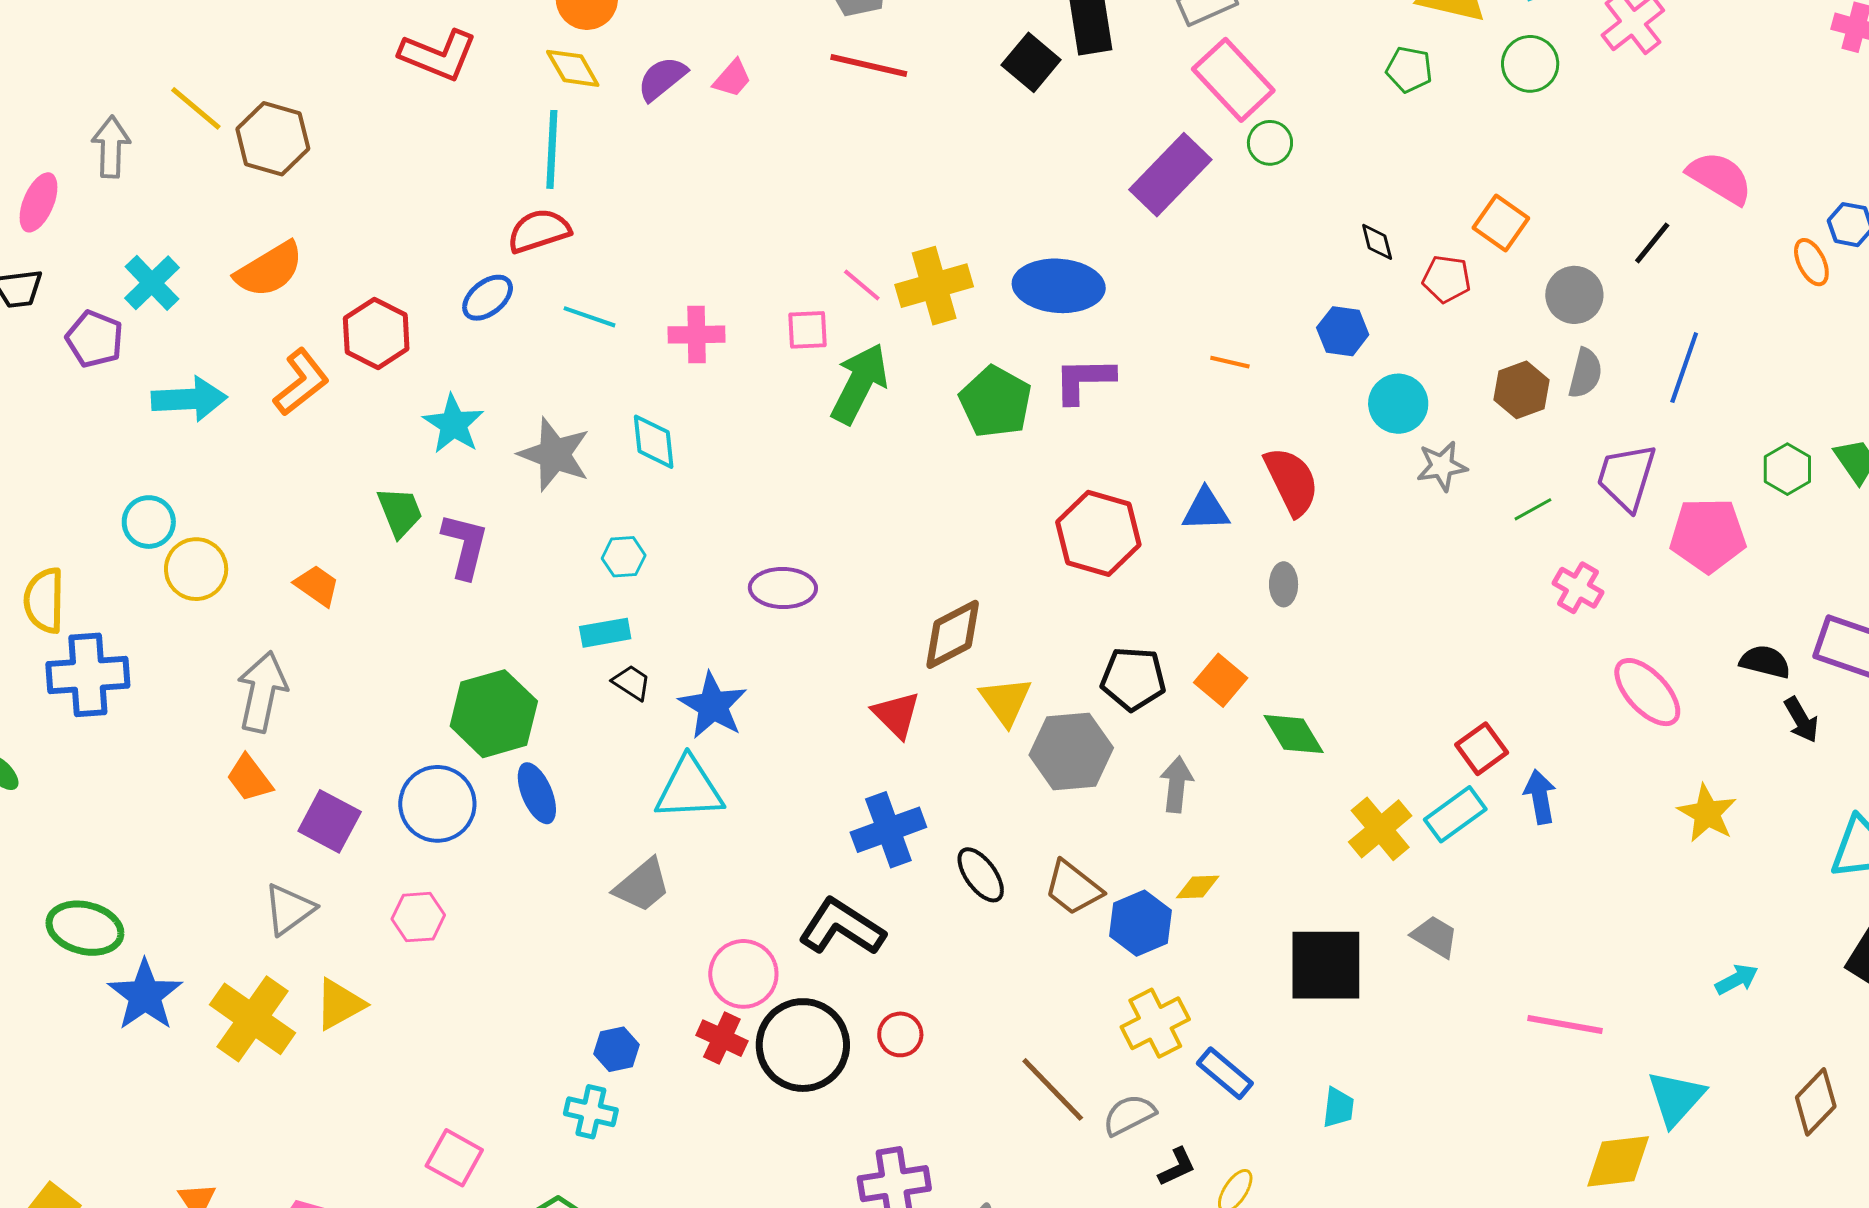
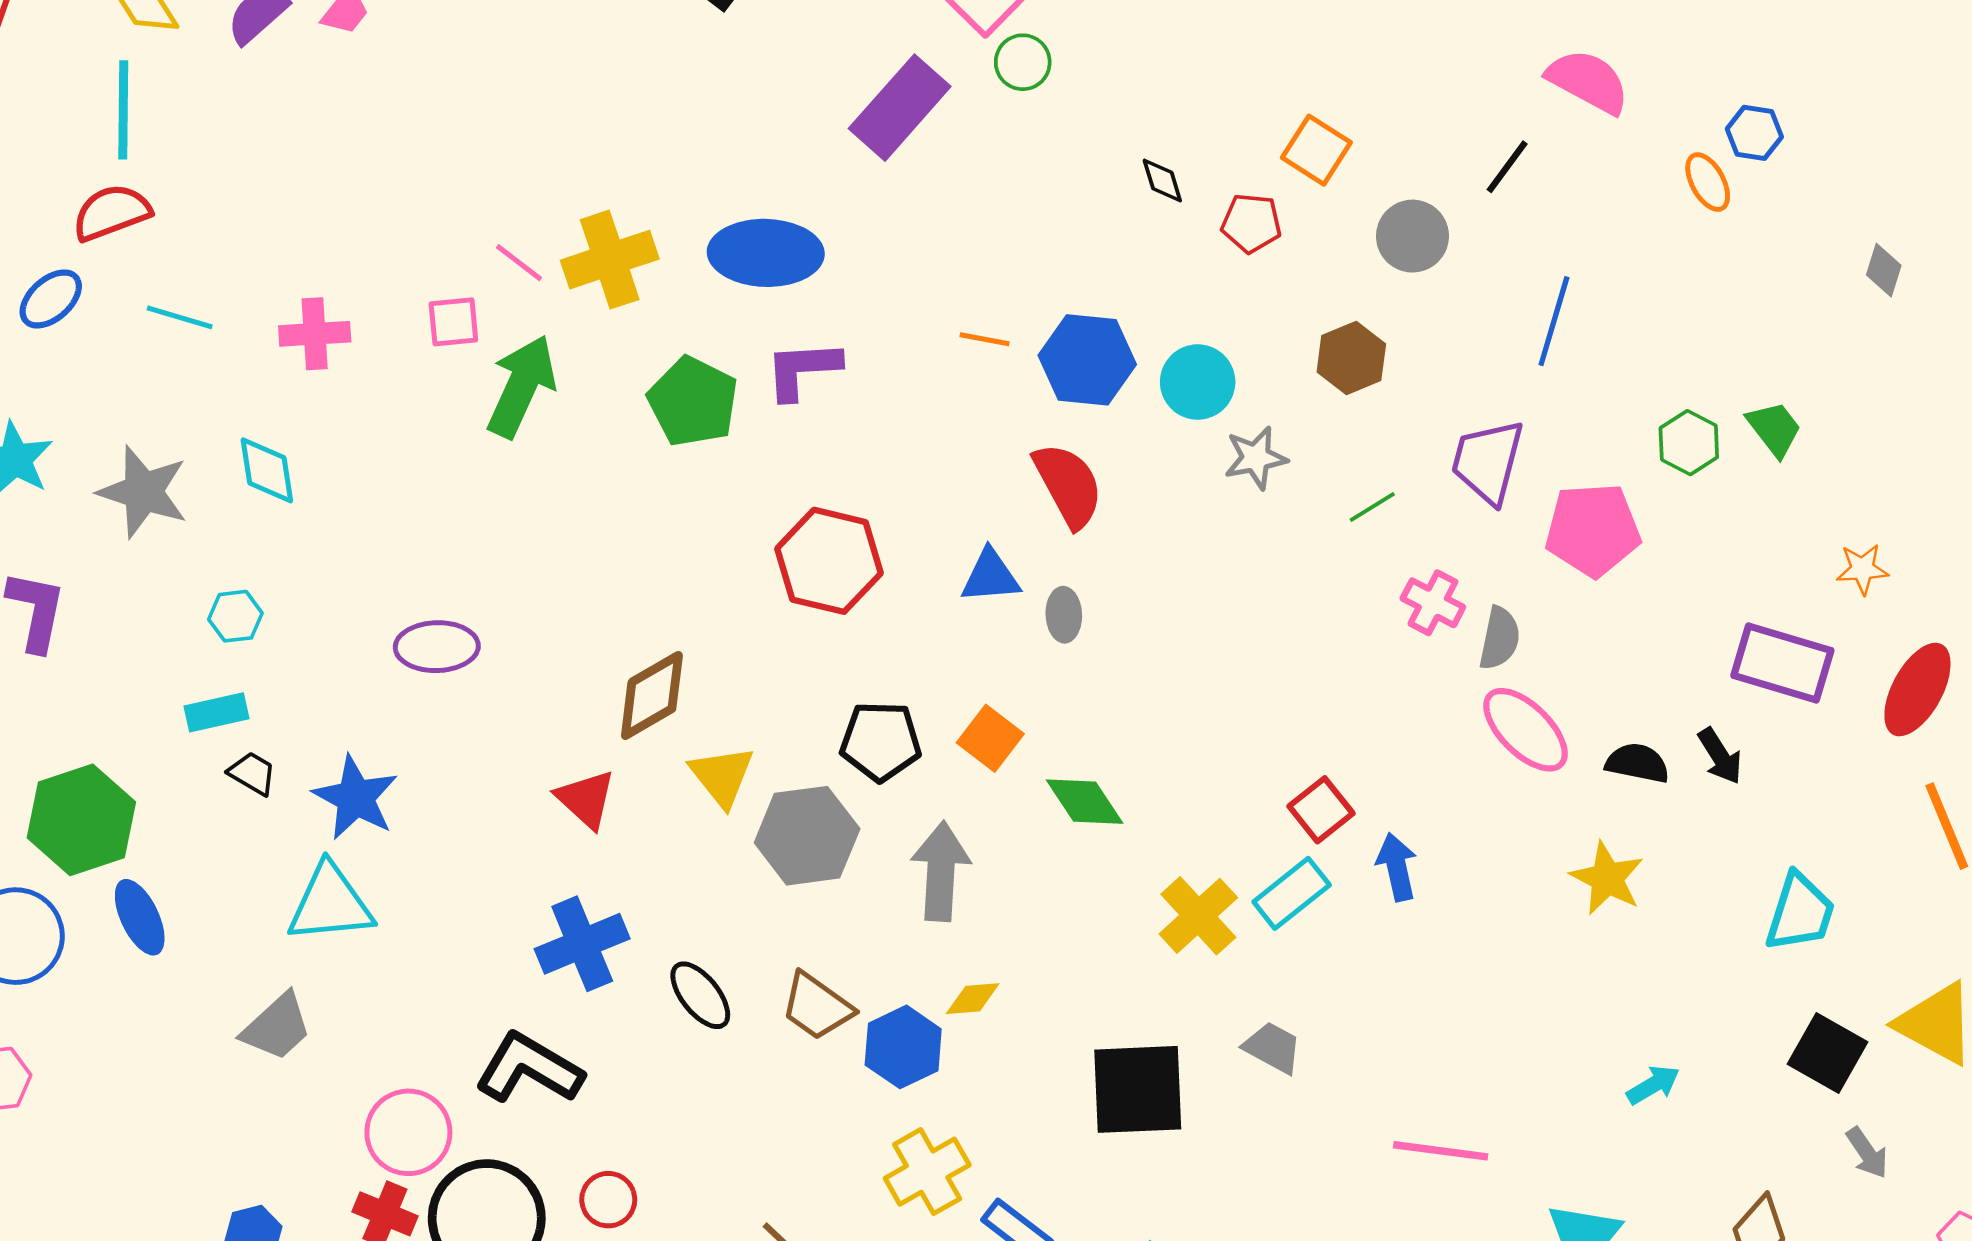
blue hexagon: (1343, 331) -> (1087, 360), moved, size x1.5
gray semicircle: (1585, 373) -> (1500, 638), moved
blue triangle: (1206, 510) -> (990, 576), moved
black semicircle: (1765, 662) -> (1637, 763), moved
gray arrow: (1177, 784) -> (941, 871), size x1.4

